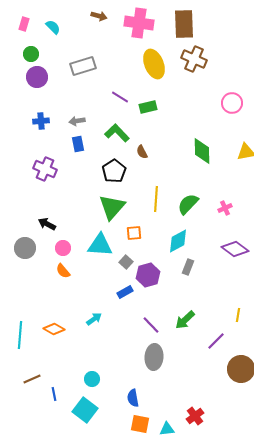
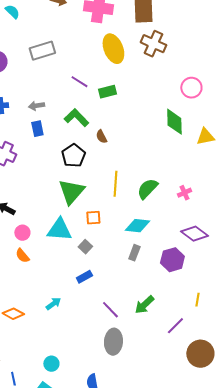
green diamond: (202, 151) -> (174, 122), moved
cyan diamond: (178, 241) -> (137, 226), turned 35
gray rectangle: (188, 267) -> (134, 253), moved
purple hexagon: (148, 275) -> (172, 260), moved

